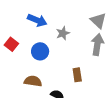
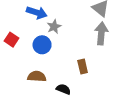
gray star: (63, 33) -> (54, 27), moved

